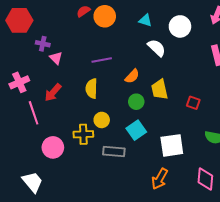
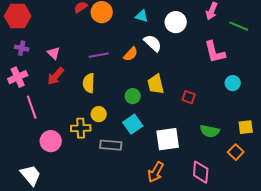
purple cross: (43, 44) -> (22, 48), moved
orange semicircle: (132, 76) -> (131, 54), moved
red arrow: (53, 93) -> (56, 76), moved

